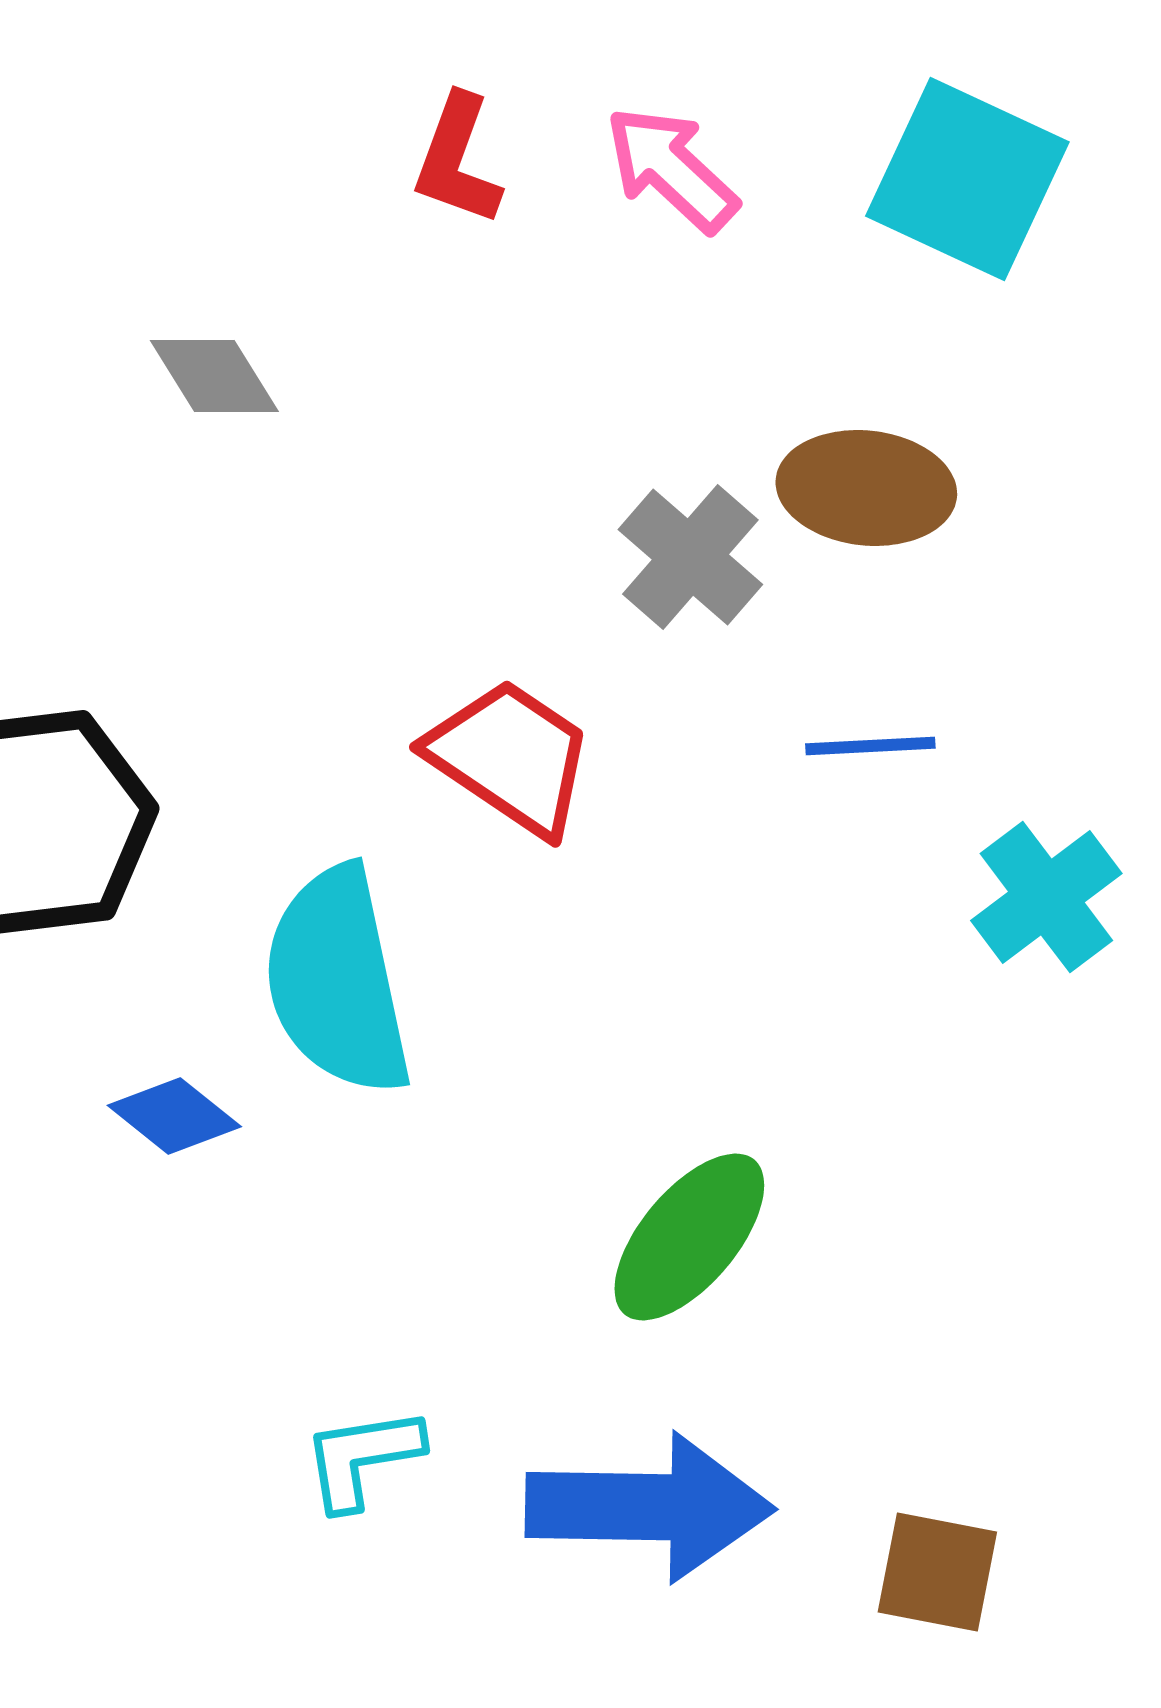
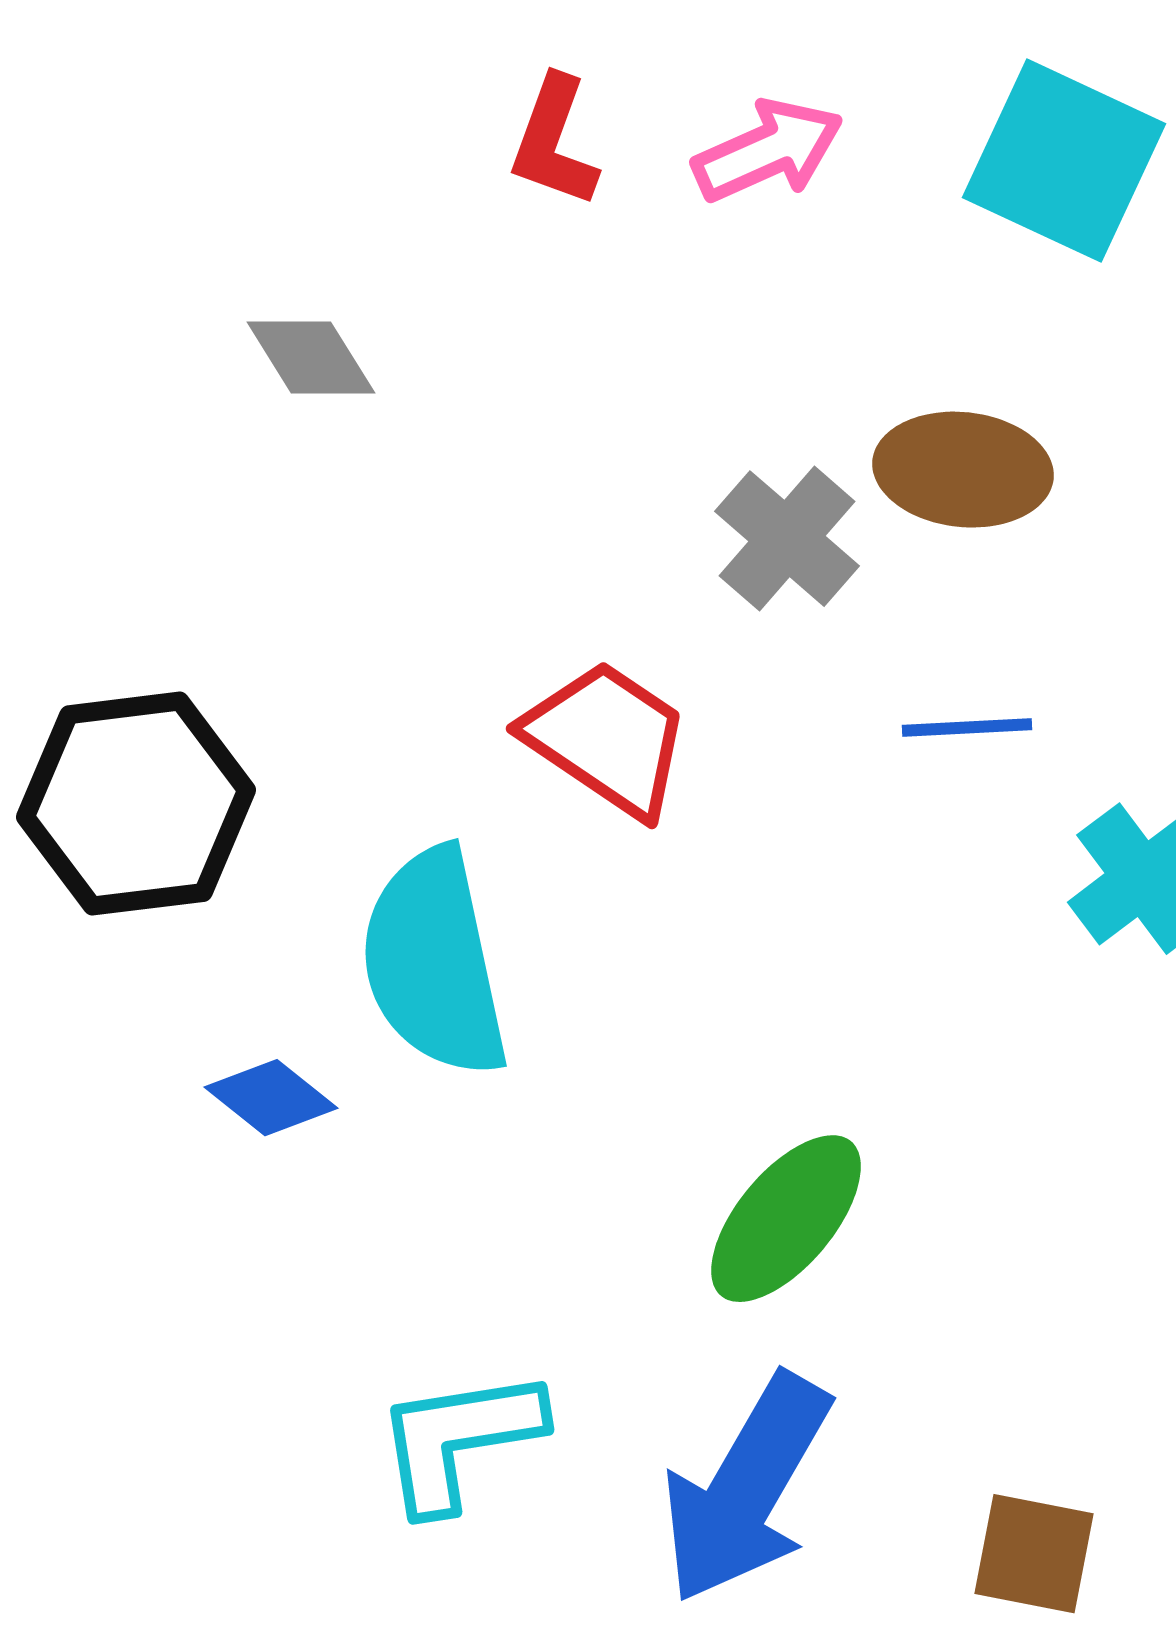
pink arrow: (671, 169) -> (768, 151), turned 113
cyan L-shape: (362, 1458) -> (459, 1440), size x1.4
blue arrow: (649, 1507) -> (746, 1489), turned 119

